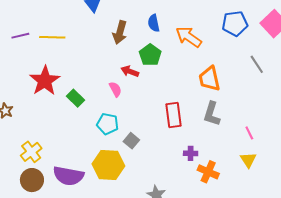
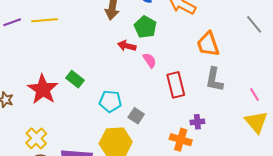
red star: (45, 81) -> (43, 89), moved
pink semicircle: (115, 89) -> (150, 60), moved
yellow triangle: (248, 160) -> (256, 122), size x1.4
orange cross: (208, 172) -> (181, 140), moved

